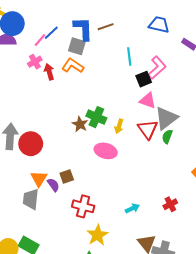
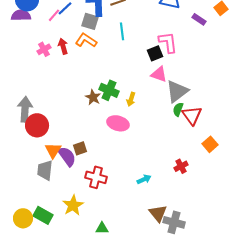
cyan line: (129, 56) -> (122, 31), moved
pink cross: (35, 62) -> (44, 49), moved
pink L-shape: (157, 68) -> (168, 42), turned -55
red triangle: (148, 129) -> (192, 115), moved
red circle: (31, 144) -> (37, 125), moved
purple semicircle: (53, 185) -> (67, 156), size x1.5
red cross: (170, 204) -> (181, 166), moved
yellow star: (97, 235) -> (73, 205), moved

